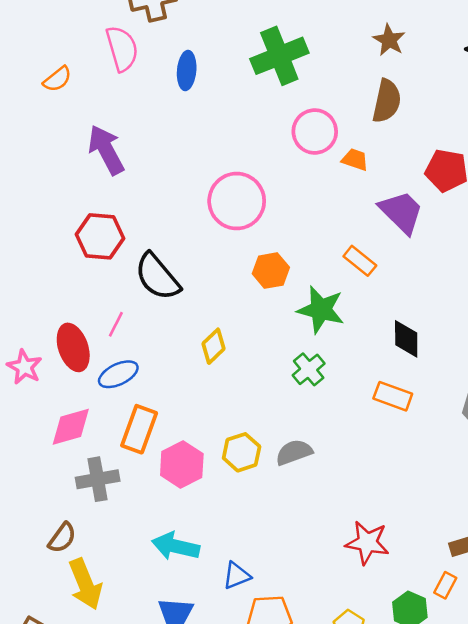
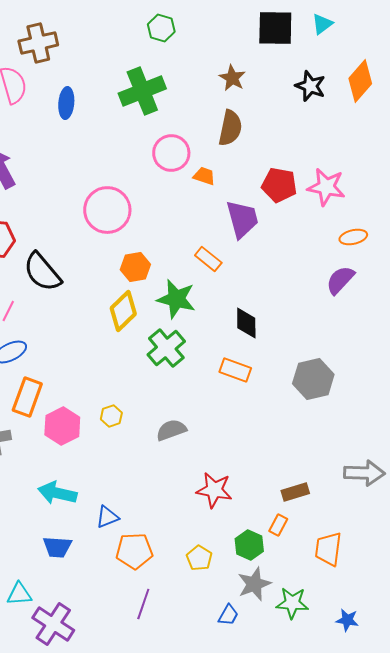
purple trapezoid: (401, 212) -> (242, 219), turned 30
yellow diamond: (213, 346) -> (123, 311), moved, size x1.4
green cross: (309, 369) -> (166, 348), size x1.4
yellow hexagon: (242, 452) -> (111, 416), size x0.7
gray semicircle: (294, 452) -> (171, 430), moved

